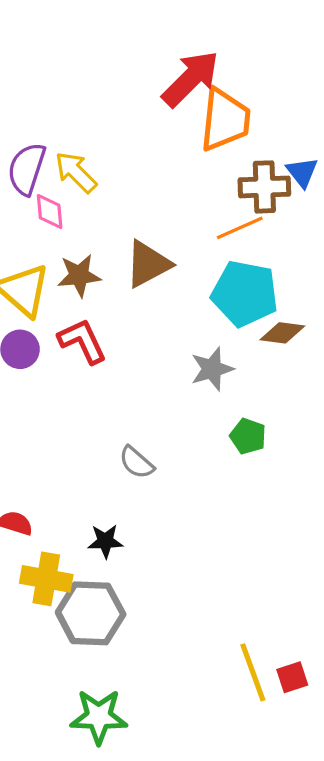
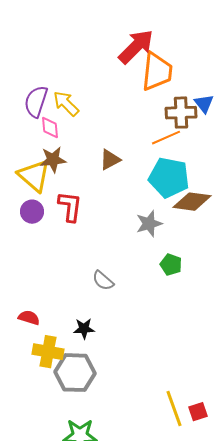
brown triangle: (148, 264) -> (110, 160), size x0.7
brown star: (79, 275) -> (53, 160), moved
brown diamond: (282, 333) -> (192, 202), size x1.4
red L-shape: (82, 341) -> (70, 207), turned 32

